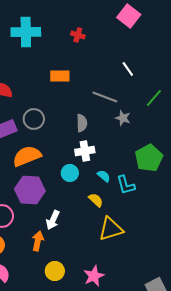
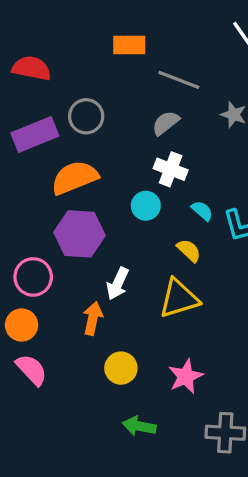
gray line: (105, 97) -> (179, 80), moved
gray semicircle: (82, 123) -> (166, 123), turned -126
white cross: (85, 151) -> (171, 169), turned 30
yellow triangle: (111, 229) -> (179, 299), moved

